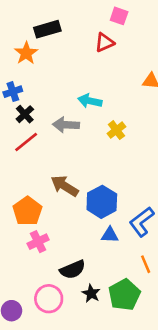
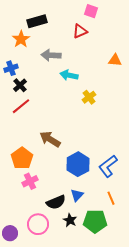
gray arrow: (66, 125) -> (51, 55), moved
blue hexagon: (102, 202) -> (78, 164), moved
blue triangle: (110, 235) -> (77, 195), moved, turned -48
green pentagon: (124, 295) -> (95, 221), turned 30

